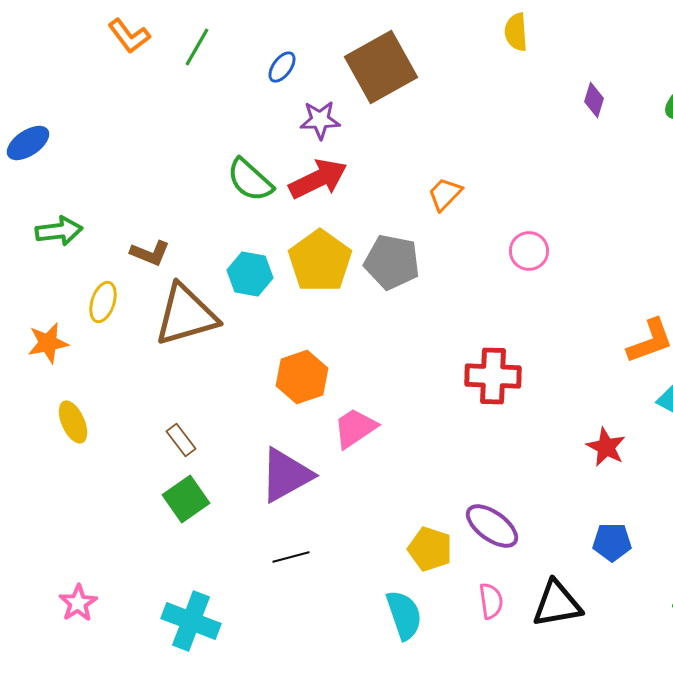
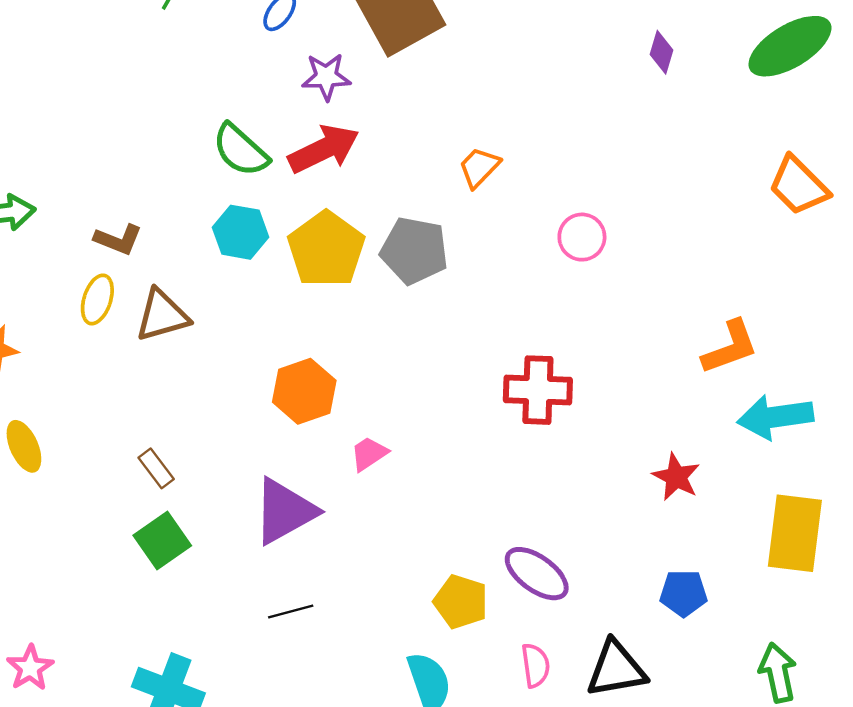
cyan hexagon: (250, 274) -> (241, 232), moved
yellow ellipse: (103, 302) -> (97, 299), moved
brown triangle: (186, 315) -> (162, 315), size x0.7
pink trapezoid: (355, 428) -> (369, 454), size x0.7

